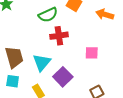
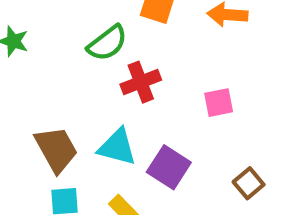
cyan triangle: (42, 62) -> (117, 147), turned -42

